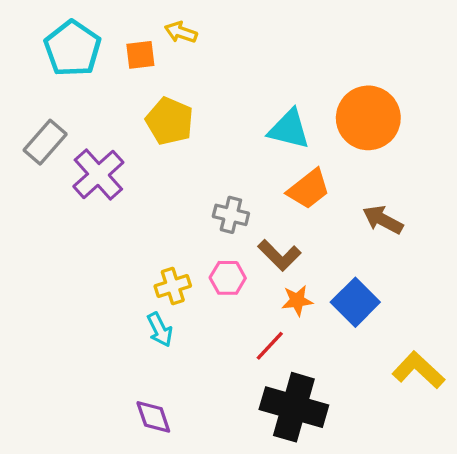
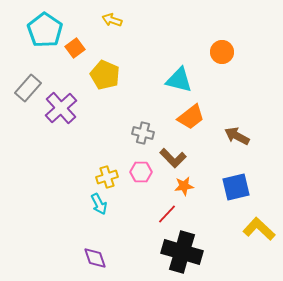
orange square: (140, 55) -> (75, 48), moved, turned -30
orange circle: (368, 118) -> (222, 52), moved, size x0.6
blue square: (355, 302) -> (236, 187), moved, turned 32

